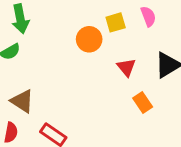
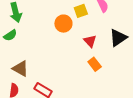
orange rectangle: (143, 102) -> (95, 64), moved

